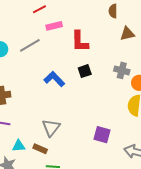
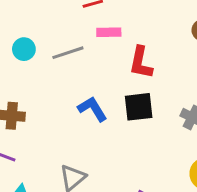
black square: (85, 71) -> (139, 107), size x1.5

